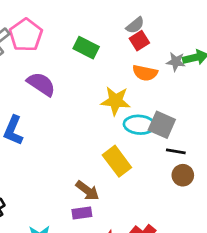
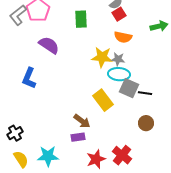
green rectangle: (86, 48) -> (81, 19), turned 60
gray star: (176, 62) -> (118, 59), moved
gray square: (162, 125) -> (129, 88), moved
brown circle: (183, 175) -> (146, 123), moved

